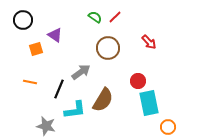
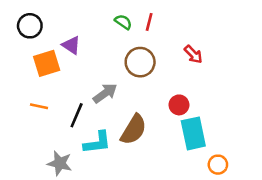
red line: (115, 17) -> (149, 22), turned -32
orange square: (36, 49) -> (47, 63), size x1.5

